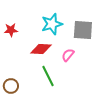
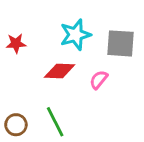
green line: (48, 76) -> (55, 122), moved

